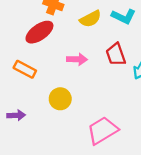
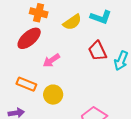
pink arrow: (77, 59) -> (51, 60), moved, turned 150
orange rectangle: (25, 69) -> (26, 84), moved

